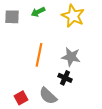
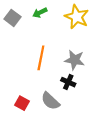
gray square: (12, 17) -> (12, 18), turned 35
red square: (21, 98) -> (22, 103), turned -32

